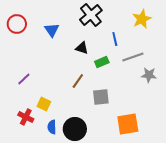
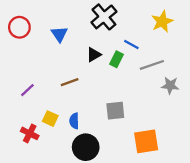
blue line: (115, 39) -> (131, 44), turned -48
black triangle: (82, 48) -> (94, 55), turned -48
green rectangle: (102, 62) -> (117, 59), moved, turned -40
brown line: (78, 81) -> (70, 82), moved, turned 35
blue semicircle: (52, 127) -> (74, 121), moved

